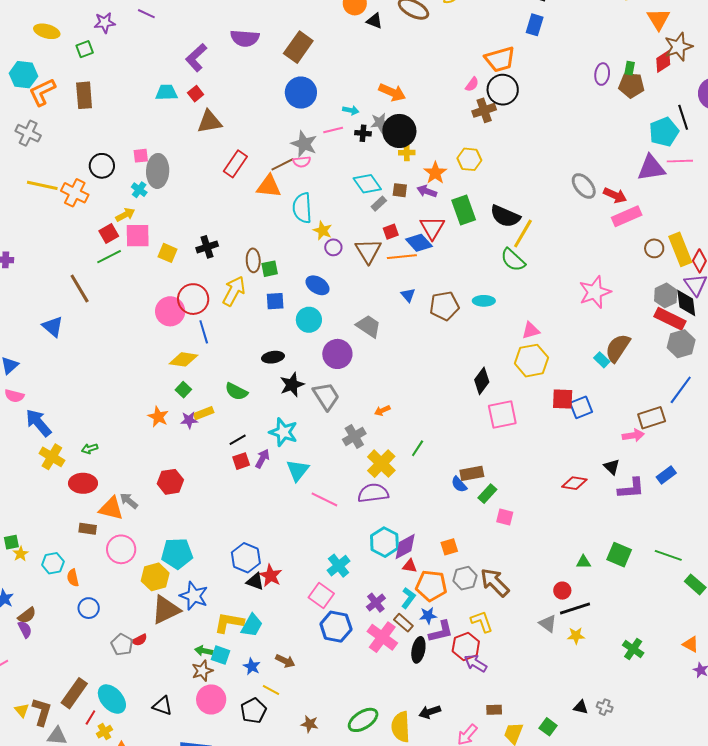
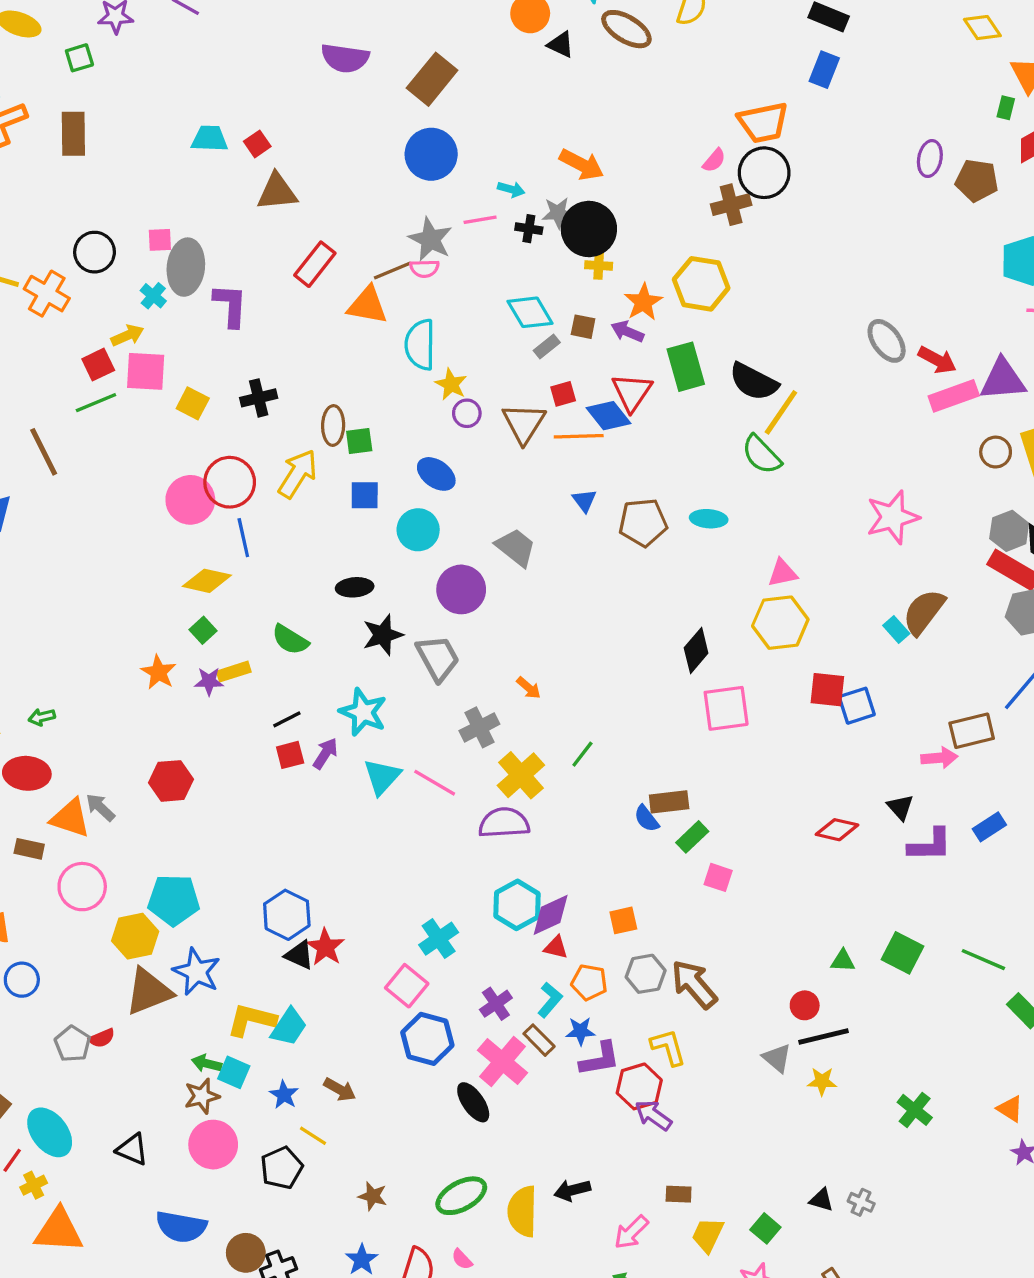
purple L-shape: (196, 58) -> (230, 305), moved, turned 132
green rectangle: (630, 68) -> (1006, 108), moved
yellow hexagon: (469, 159) -> (701, 284), size x1.4
purple triangle: (651, 168) -> (1003, 380), moved
orange arrow: (382, 411) -> (529, 688), turned -119
pink line: (324, 499) -> (435, 783), moved
orange pentagon: (431, 586) -> (589, 982), size x0.7
black ellipse: (418, 650) -> (473, 1102), moved, turned -50

